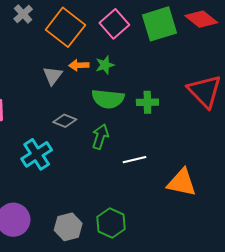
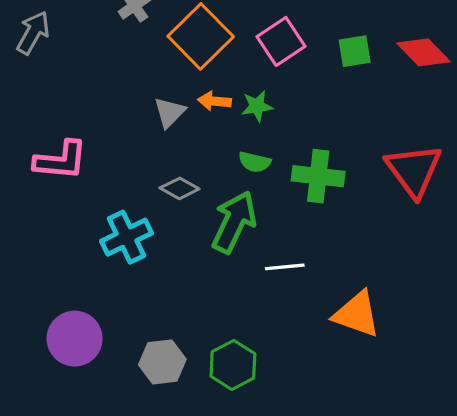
green square: (160, 24) -> (355, 51), size x0.6
green semicircle: (108, 99) -> (255, 162), size x0.6
green cross: (147, 102) -> (318, 176), size x1.4
green arrow: (100, 137) -> (234, 222), size x1.5

